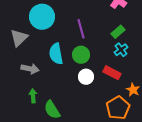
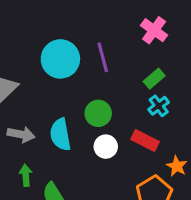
cyan circle: (42, 17) -> (60, 59), moved
purple line: (81, 29) -> (103, 57), moved
cyan semicircle: (56, 54) -> (60, 134), moved

